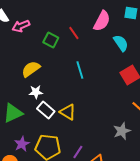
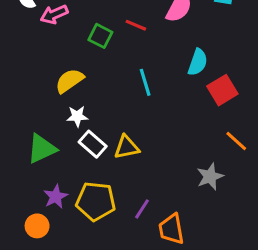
red line: (74, 33) -> (136, 25), turned -32
cyan semicircle: (121, 43) -> (198, 62), moved, turned 54
yellow triangle: (68, 112) -> (127, 147), turned -42

